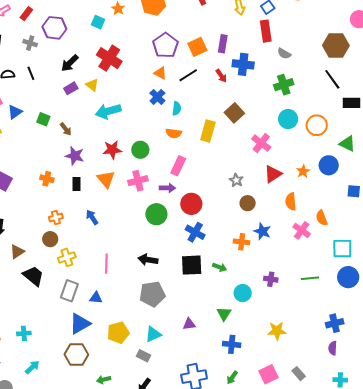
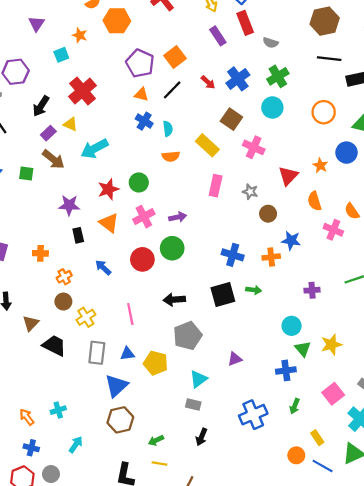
cyan square: (98, 22) -> (61, 55), turned -32
purple rectangle: (223, 44) -> (218, 36), moved, turned -30
red cross: (109, 58) -> (82, 91), turned 30
blue cross: (243, 64) -> (238, 79), moved, turned -30
black line: (332, 79) -> (329, 59), turned -35
cyan circle: (288, 119) -> (272, 107), moved
brown arrow: (66, 129) -> (53, 159), moved, size x1.5
yellow rectangle: (208, 131) -> (207, 145), turned -50
pink cross: (261, 143) -> (254, 147), moved
pink rectangle: (178, 166) -> (216, 186), moved
orange cross: (47, 179) -> (40, 253), moved
red circle: (191, 204) -> (142, 259), moved
blue cross: (195, 232) -> (233, 255), moved
cyan circle: (243, 293) -> (292, 326), moved
green triangle: (224, 314) -> (303, 349), moved
yellow pentagon: (118, 333) -> (156, 363), moved, turned -30

